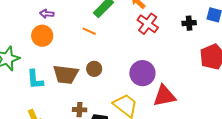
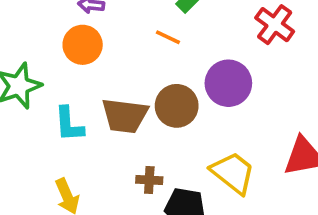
brown circle: (94, 69) -> (177, 106), size x1.5
purple circle: (142, 73) -> (228, 83), moved

